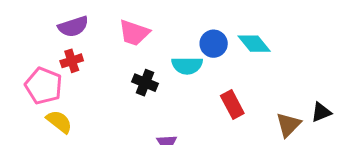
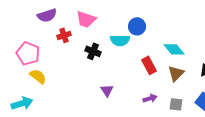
cyan diamond: (254, 44) -> (174, 49), moved
red cross: (72, 61) -> (64, 35), moved
brown triangle: (288, 125) -> (176, 73), moved

